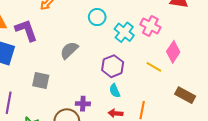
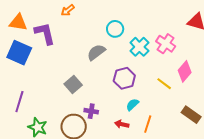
gray semicircle: (69, 50) -> (96, 52), moved
gray square: (41, 80) -> (73, 84), moved, turned 30
cyan semicircle: (115, 91) -> (132, 105), moved, turned 64

